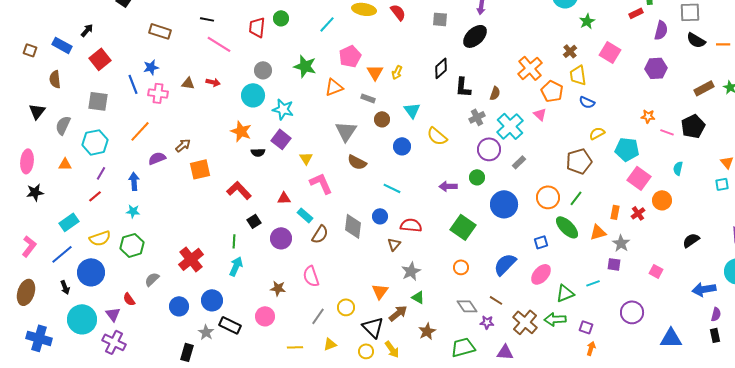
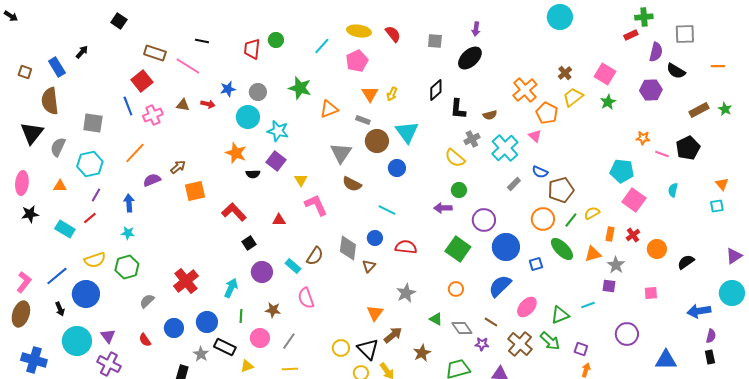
green star: (587, 21) -> (608, 102), moved
black semicircle: (696, 40) -> (676, 71), moved
pink line: (219, 44) -> (188, 66), moved
blue rectangle: (62, 45) -> (57, 67), turned 30
pink pentagon: (350, 56) -> (357, 61), moved
red square: (100, 59) -> (142, 81), moved
blue star: (151, 67) -> (228, 89), moved
yellow trapezoid: (578, 75) -> (573, 97), turned 60
brown semicircle: (55, 79) -> (50, 101), size x1.5
pink cross: (158, 93) -> (153, 115), turned -30
brown semicircle: (495, 93) -> (490, 115), turned 56
blue semicircle: (587, 102) -> (540, 172), moved
cyan triangle: (412, 110) -> (407, 132), size x1.4
black triangle: (37, 111) -> (32, 133), size x1.4
brown circle: (382, 119) -> (377, 141), size x1.5
yellow semicircle: (597, 133) -> (592, 213), moved
yellow semicircle: (437, 136) -> (455, 158), moved
purple circle: (489, 149) -> (484, 220), moved
brown pentagon: (579, 161) -> (561, 190), moved
green circle: (477, 177) -> (459, 190), moved
orange circle: (662, 200) -> (657, 249), moved
blue circle: (504, 204) -> (506, 247), moved
cyan rectangle: (305, 215) -> (293, 266), moved
cyan rectangle: (69, 222) -> (65, 229), moved, turned 66
purple circle: (281, 238) -> (262, 272), moved
green line: (234, 241) -> (241, 316), moved
brown triangle: (394, 244) -> (369, 266), moved
pink L-shape: (29, 246) -> (24, 282), moved
pink square: (656, 271) -> (651, 293), turned -32
pink ellipse: (541, 274) -> (527, 307), moved
green triangle: (418, 297) -> (436, 319), moved
red semicircle: (129, 299) -> (145, 340), moved
yellow circle: (346, 307) -> (341, 348), moved
gray line: (318, 316) -> (289, 341), moved
green arrow: (555, 319) -> (550, 341), turned -135
yellow triangle: (330, 344) -> (247, 366), moved

